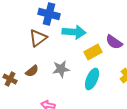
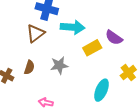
brown semicircle: (32, 71) -> (29, 67), turned -32
cyan ellipse: (92, 79) -> (101, 90), moved

